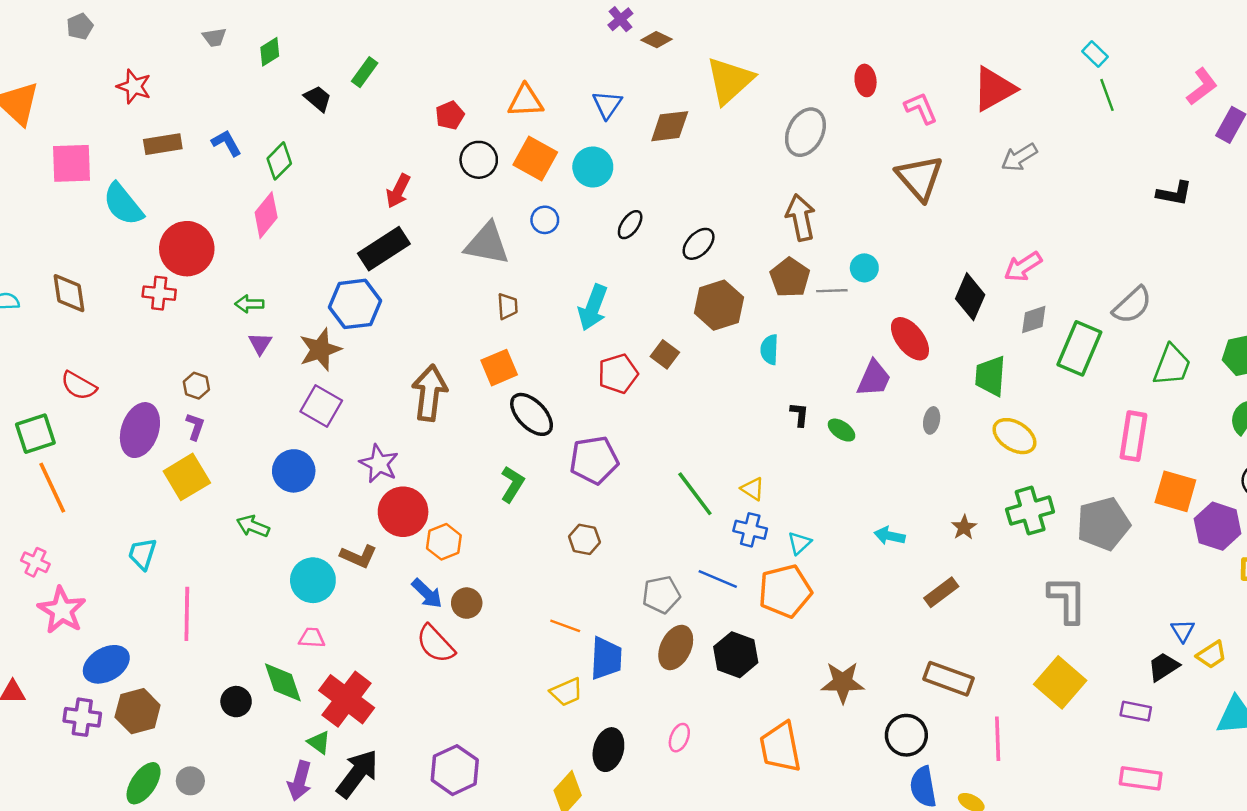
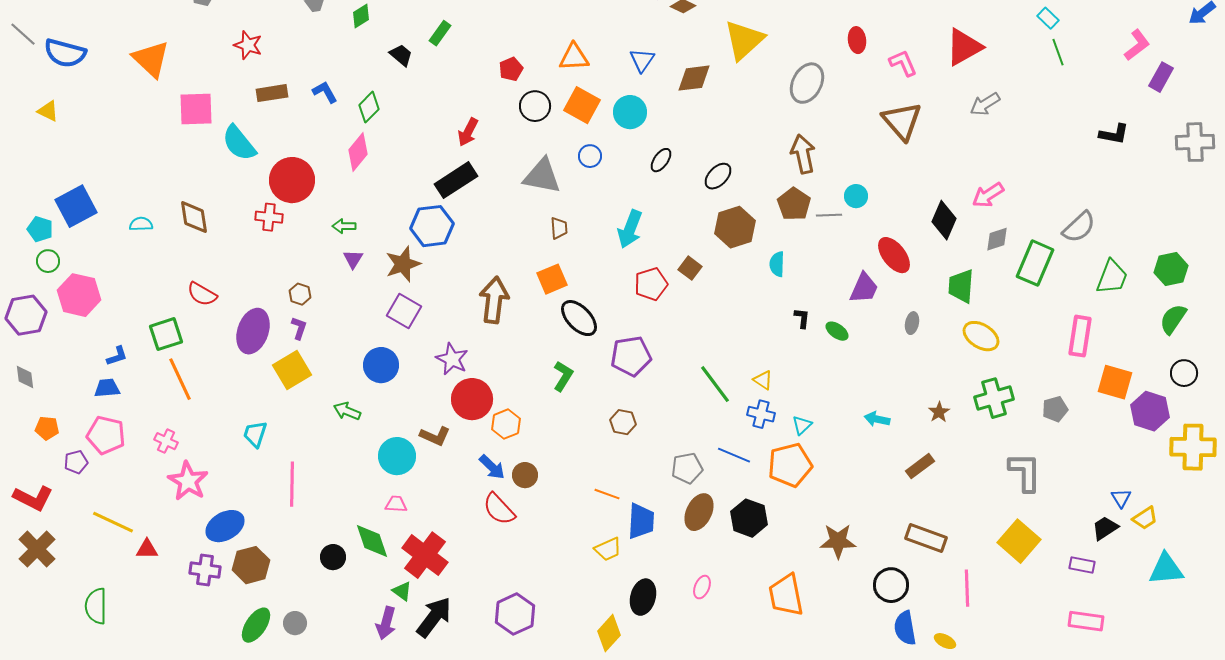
gray pentagon: (1103, 524) -> (1055, 409), size x0.6

